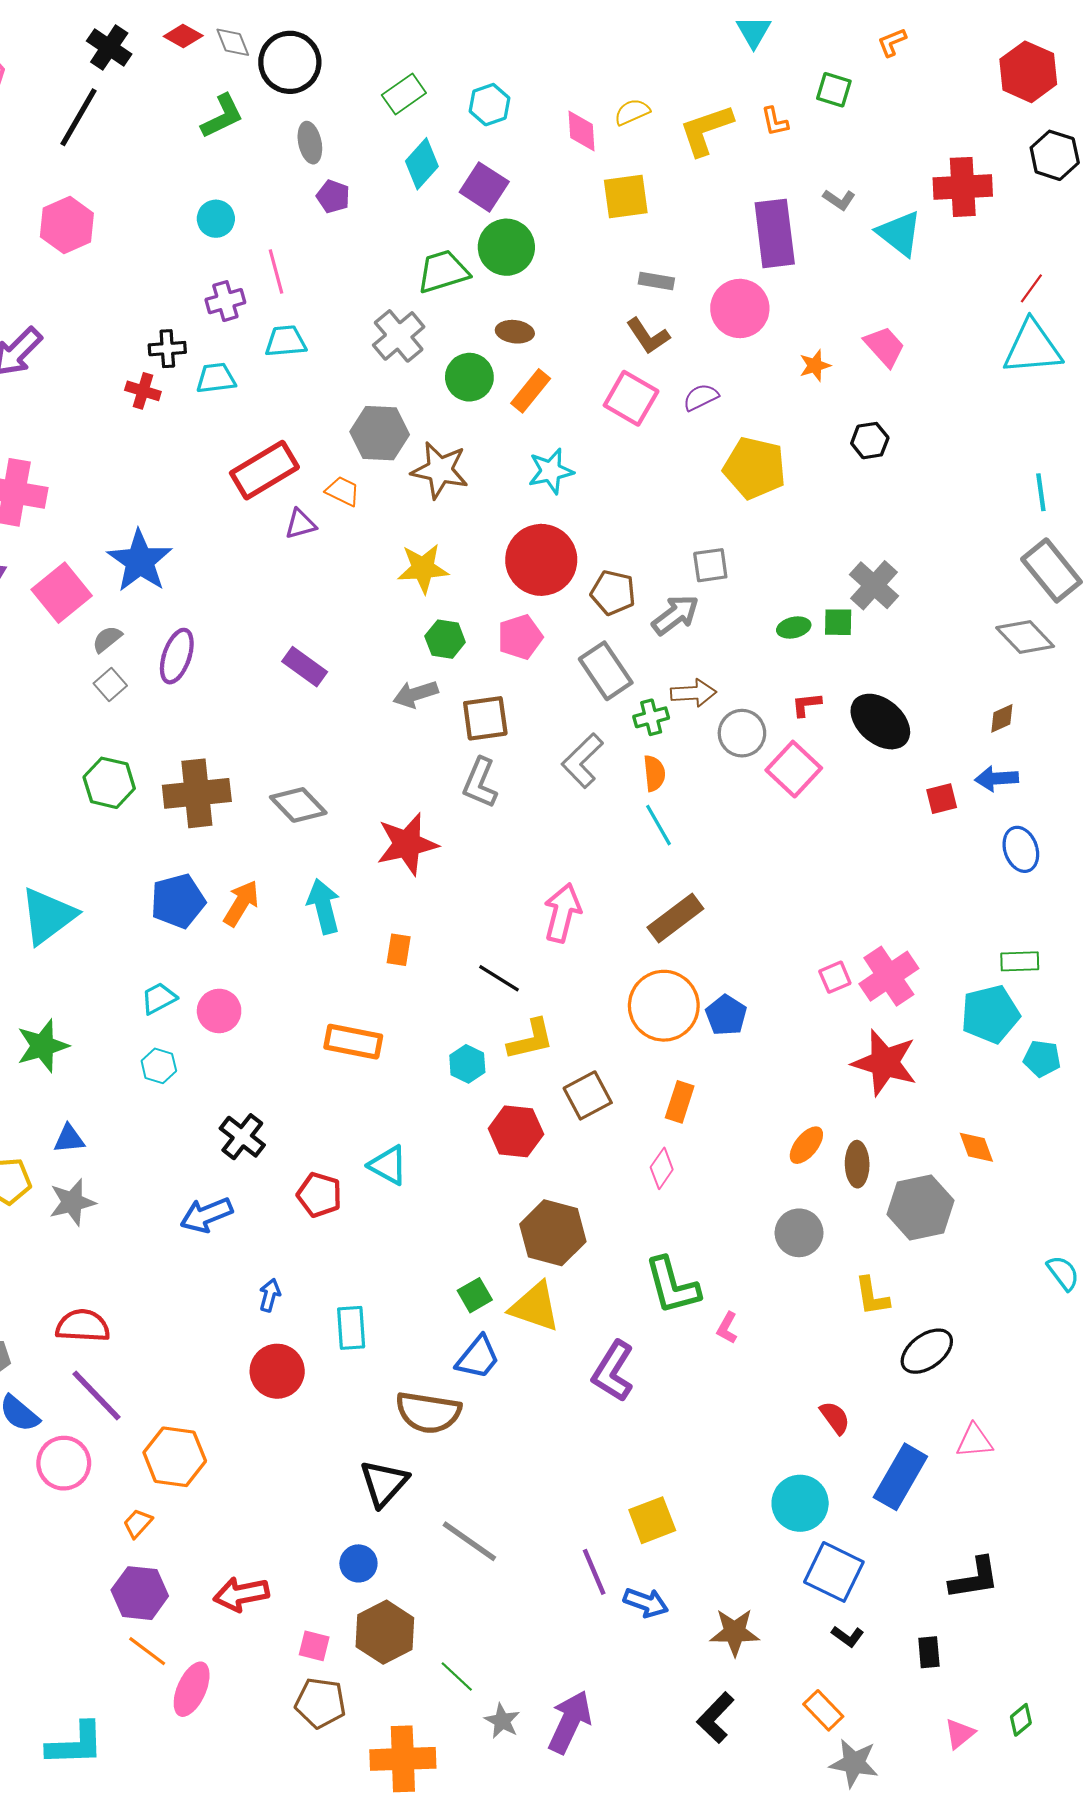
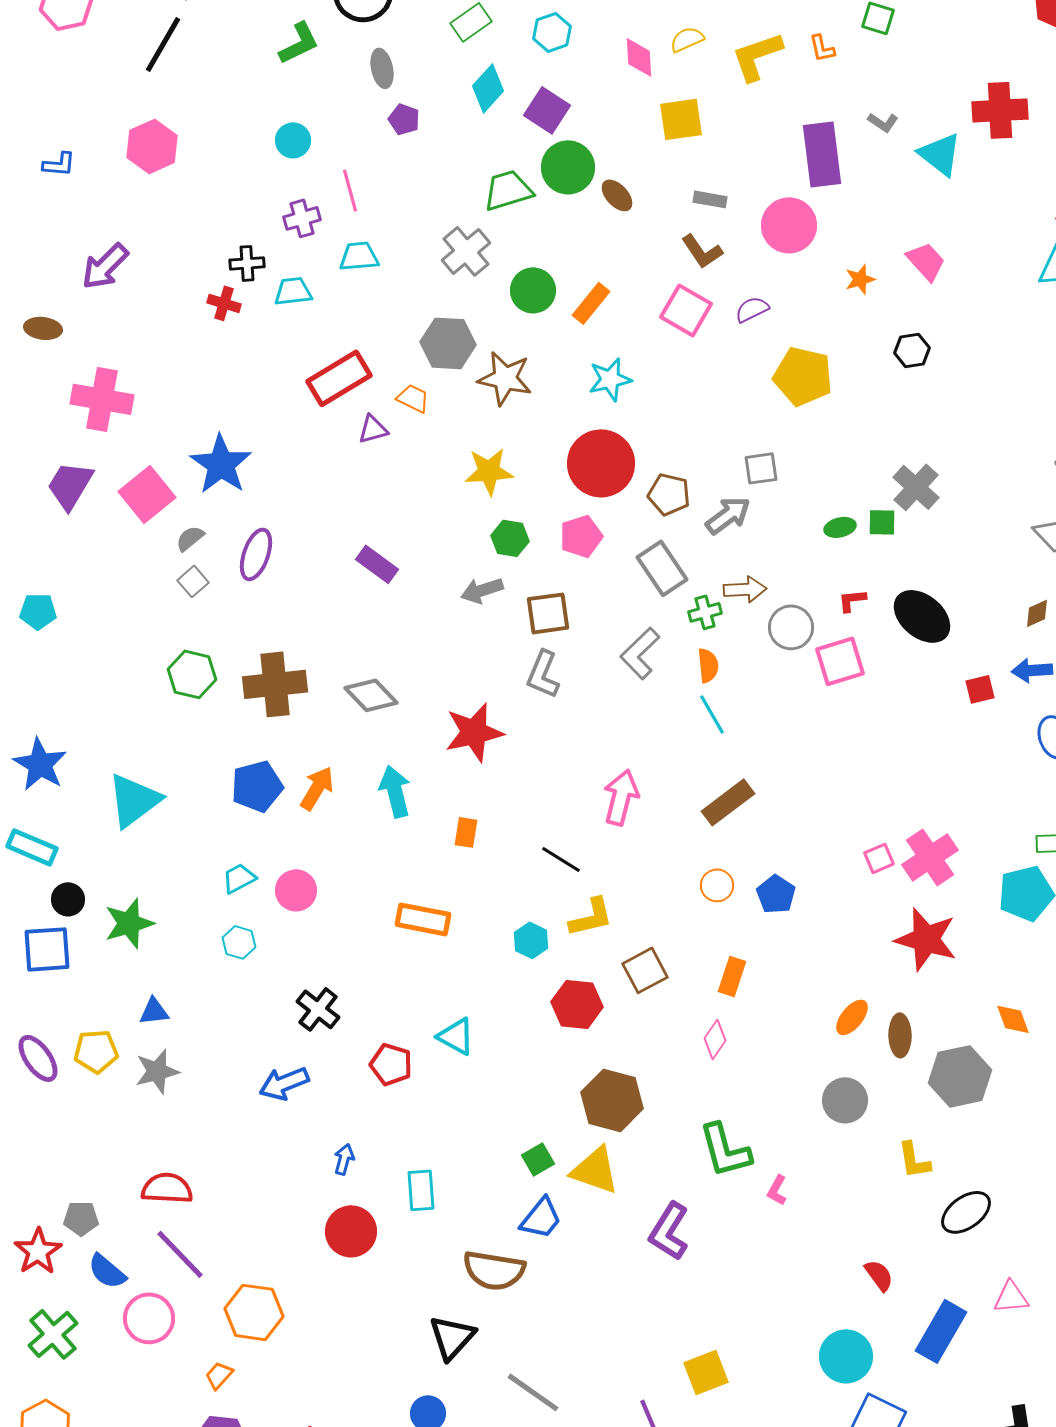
brown ellipse: (515, 332) -> (617, 195), moved, turned 40
pink square: (794, 769) -> (840, 661), turned 30
orange circle: (664, 1006) -> (717, 885), size x0.5

